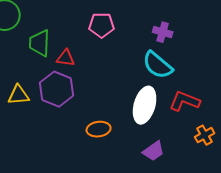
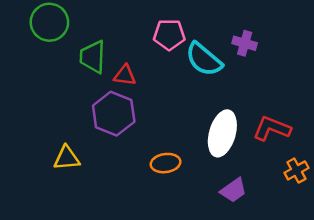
cyan semicircle: (158, 65) -> (204, 59), moved
yellow triangle: (19, 95) -> (67, 158), moved

